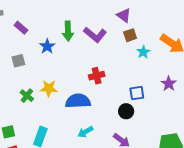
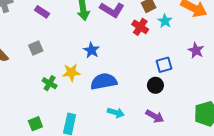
purple rectangle: (21, 28) -> (42, 12), moved
blue star: (47, 46) -> (91, 50), moved
red cross: (97, 76) -> (140, 27), moved, turned -35
cyan arrow: (85, 132) -> (116, 113), turned -126

